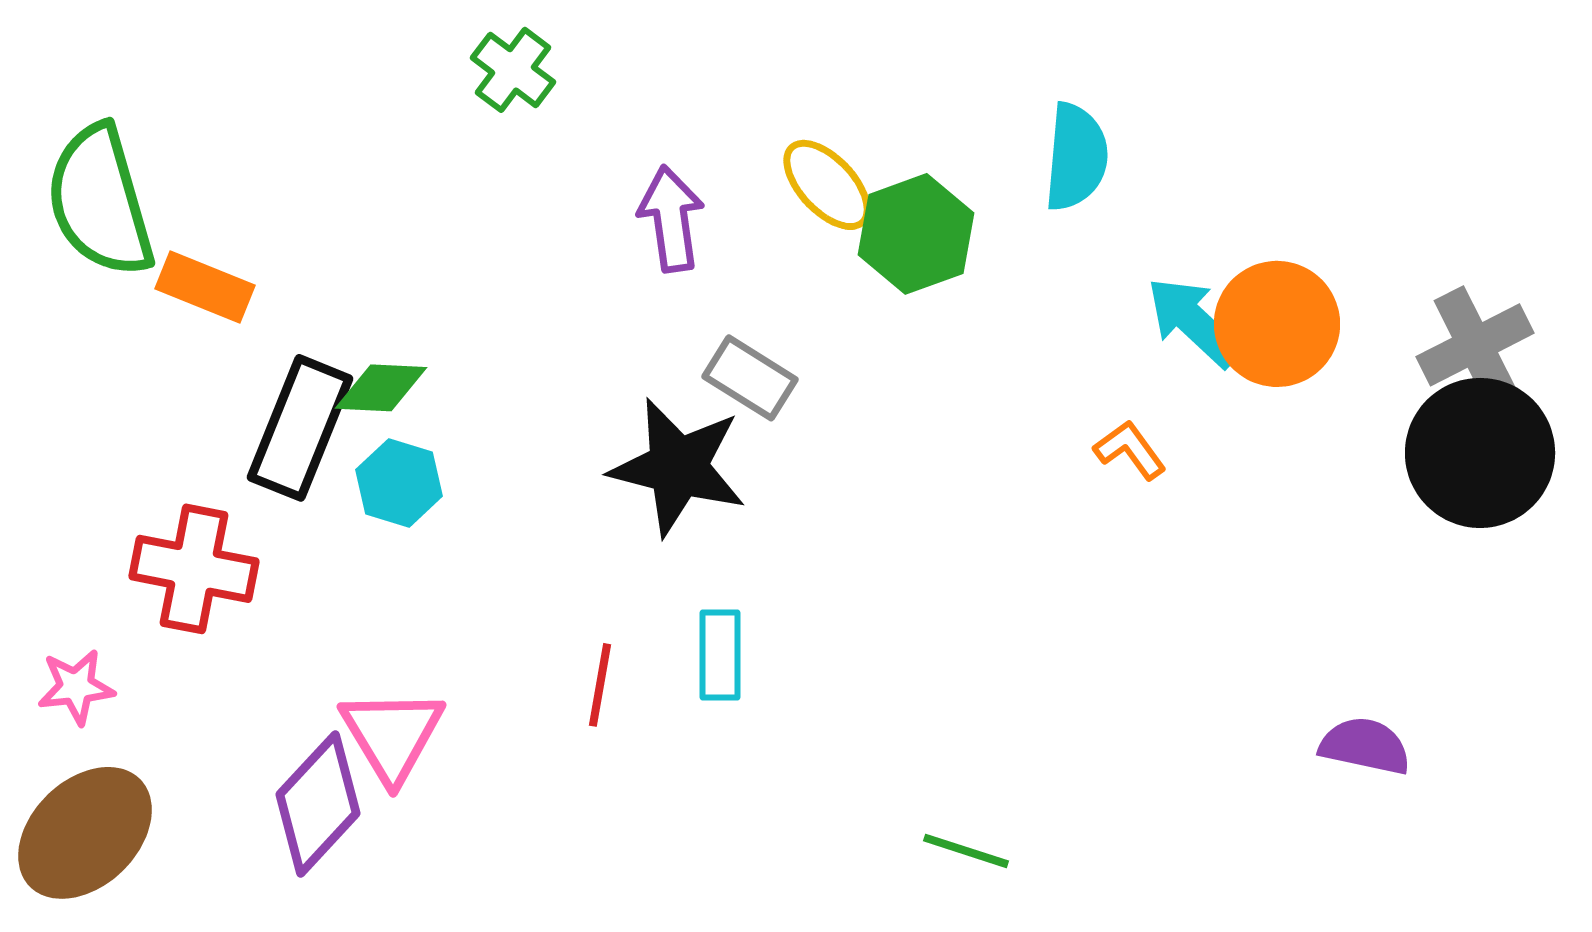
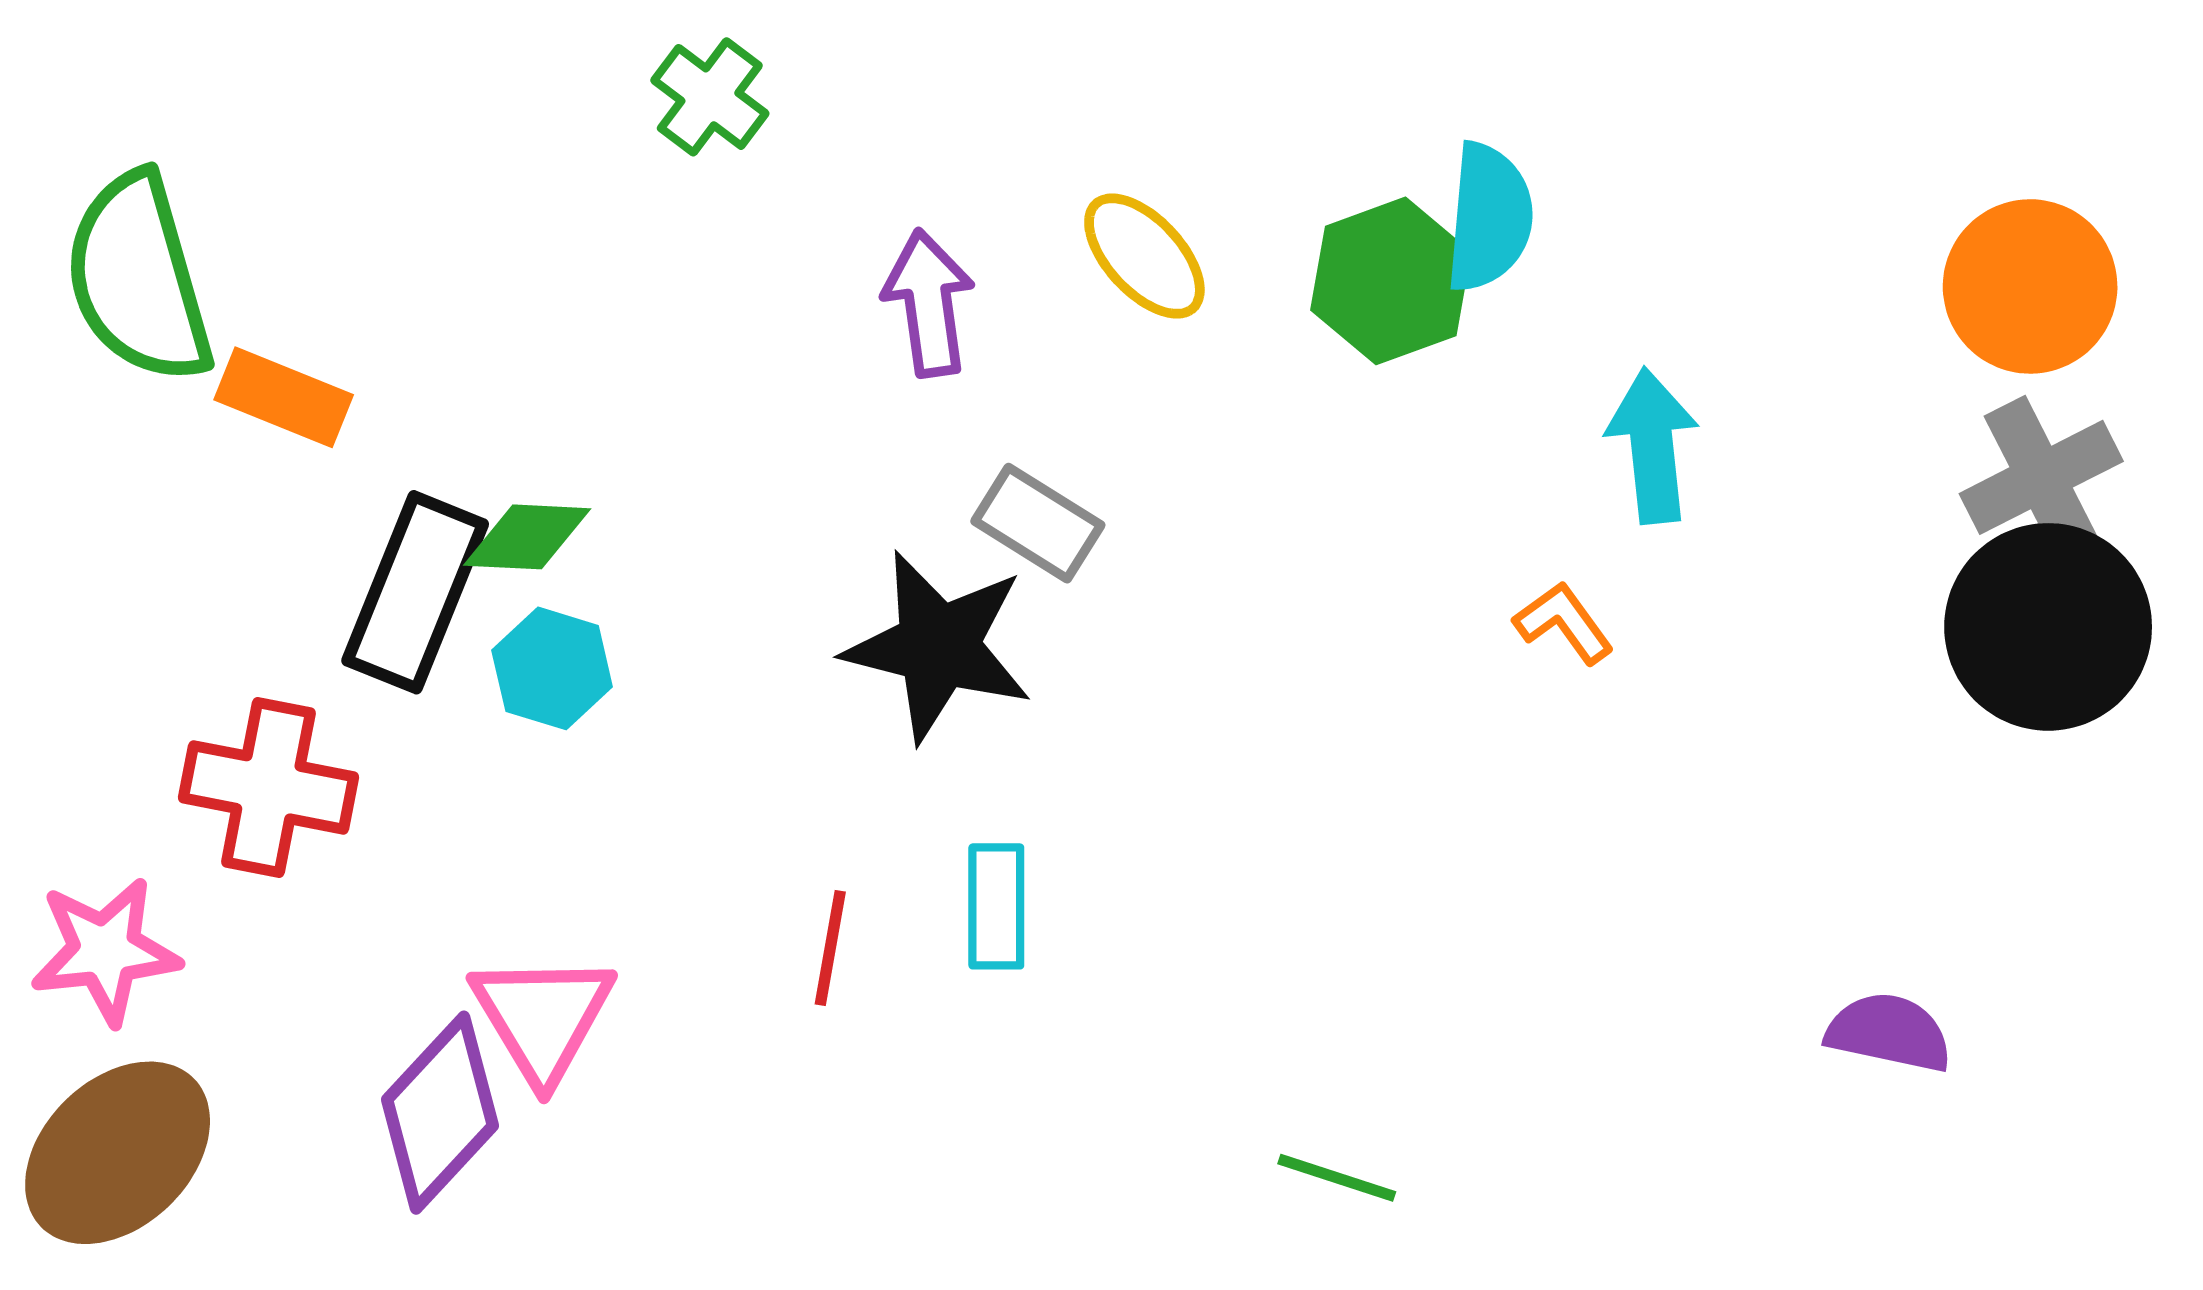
green hexagon: (916, 234) -> (1391, 281), moved
cyan arrow: (1194, 322) -> (1652, 446), turned 41
orange circle: (1277, 324) -> (2030, 286), moved
pink star: (76, 687) -> (105, 951), size x1.4

